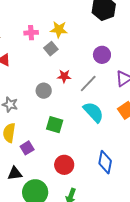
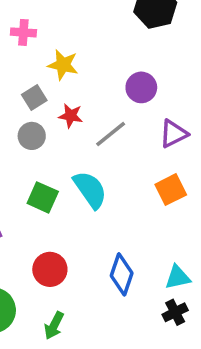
yellow star: (59, 30) -> (63, 65), moved
gray square: (51, 49) -> (34, 97), moved
cyan semicircle: (93, 112) -> (90, 190), moved

